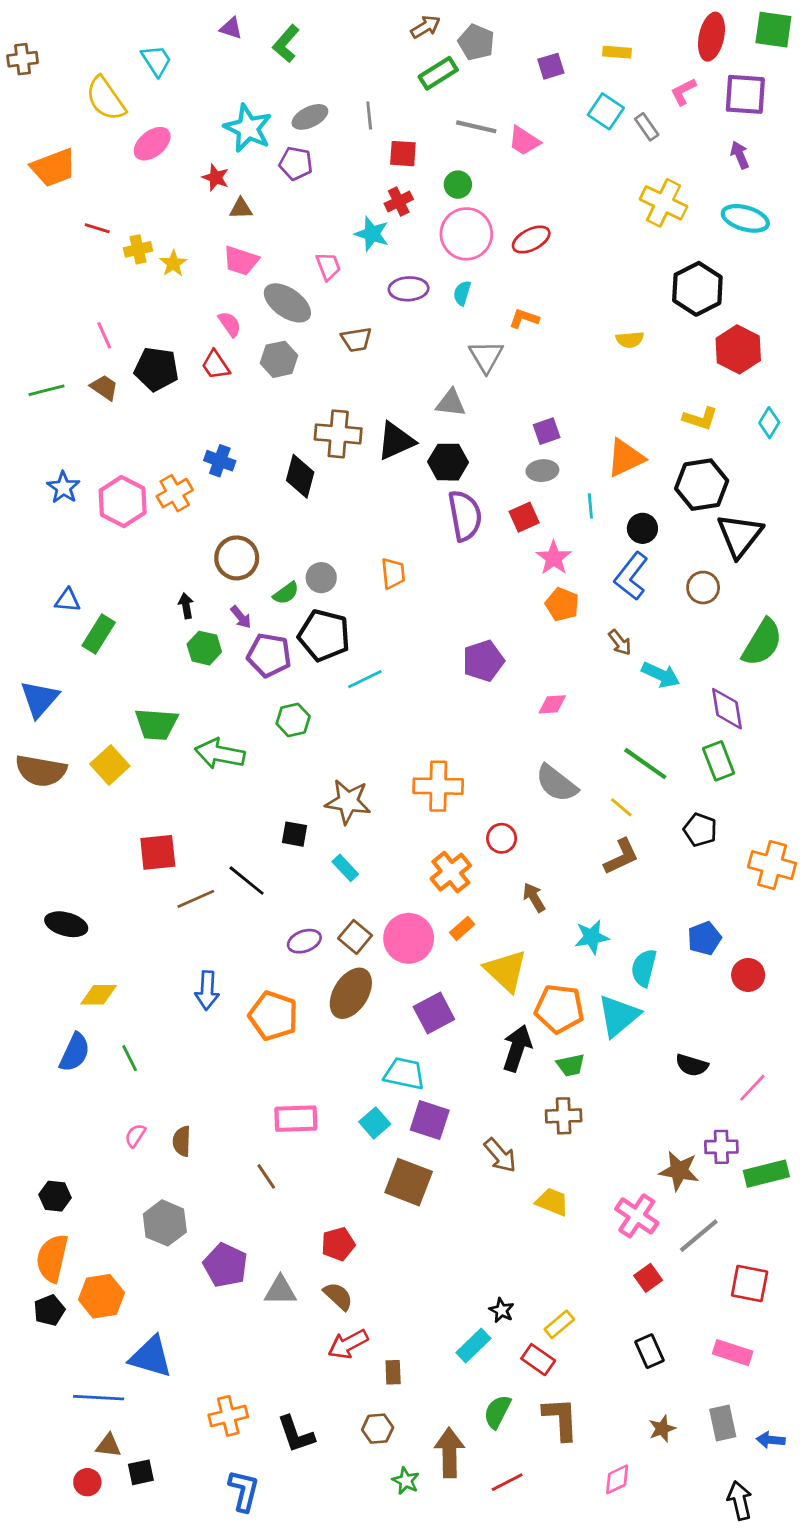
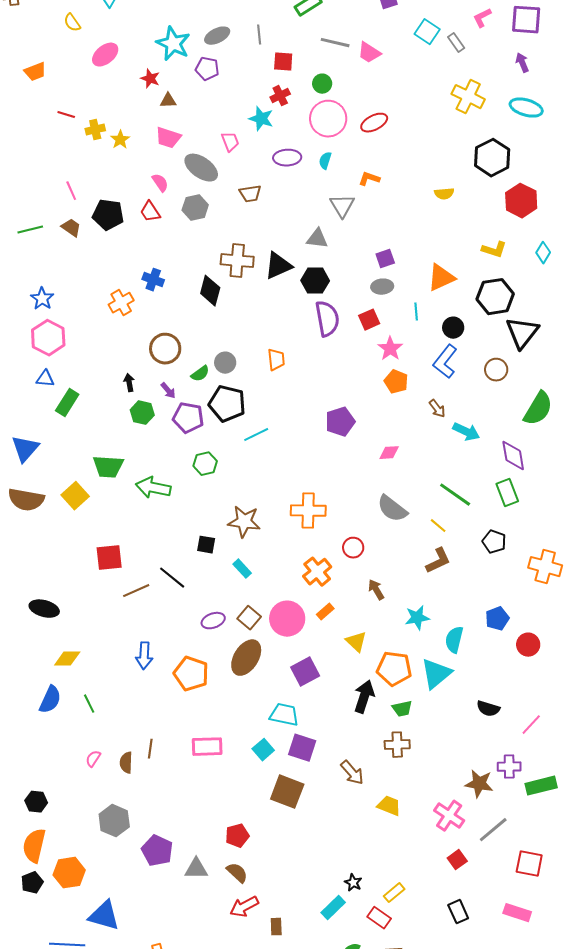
yellow semicircle: (106, 99) -> (72, 23), size x0.6
orange trapezoid: (54, 168) -> (35, 72), size x0.7
pink hexagon: (123, 502) -> (48, 338), moved
yellow triangle: (506, 971) -> (356, 642), size x0.7
brown line: (266, 1176) -> (150, 749), moved, turned 42

